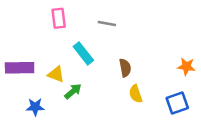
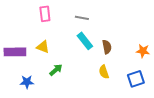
cyan rectangle: (83, 53) -> (85, 41), moved
brown semicircle: (125, 68) -> (107, 47), moved
yellow triangle: (56, 74) -> (43, 47), moved

